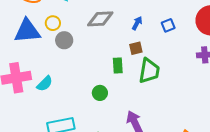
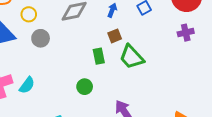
yellow circle: (53, 23) -> (29, 14), moved
green trapezoid: (149, 71) -> (132, 57), turned 136

